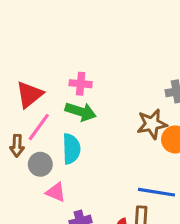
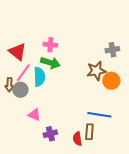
red triangle: (29, 95) -> (17, 52), turned -42
cyan semicircle: (71, 149) -> (39, 77), moved
gray circle: (40, 164) -> (20, 90), moved

